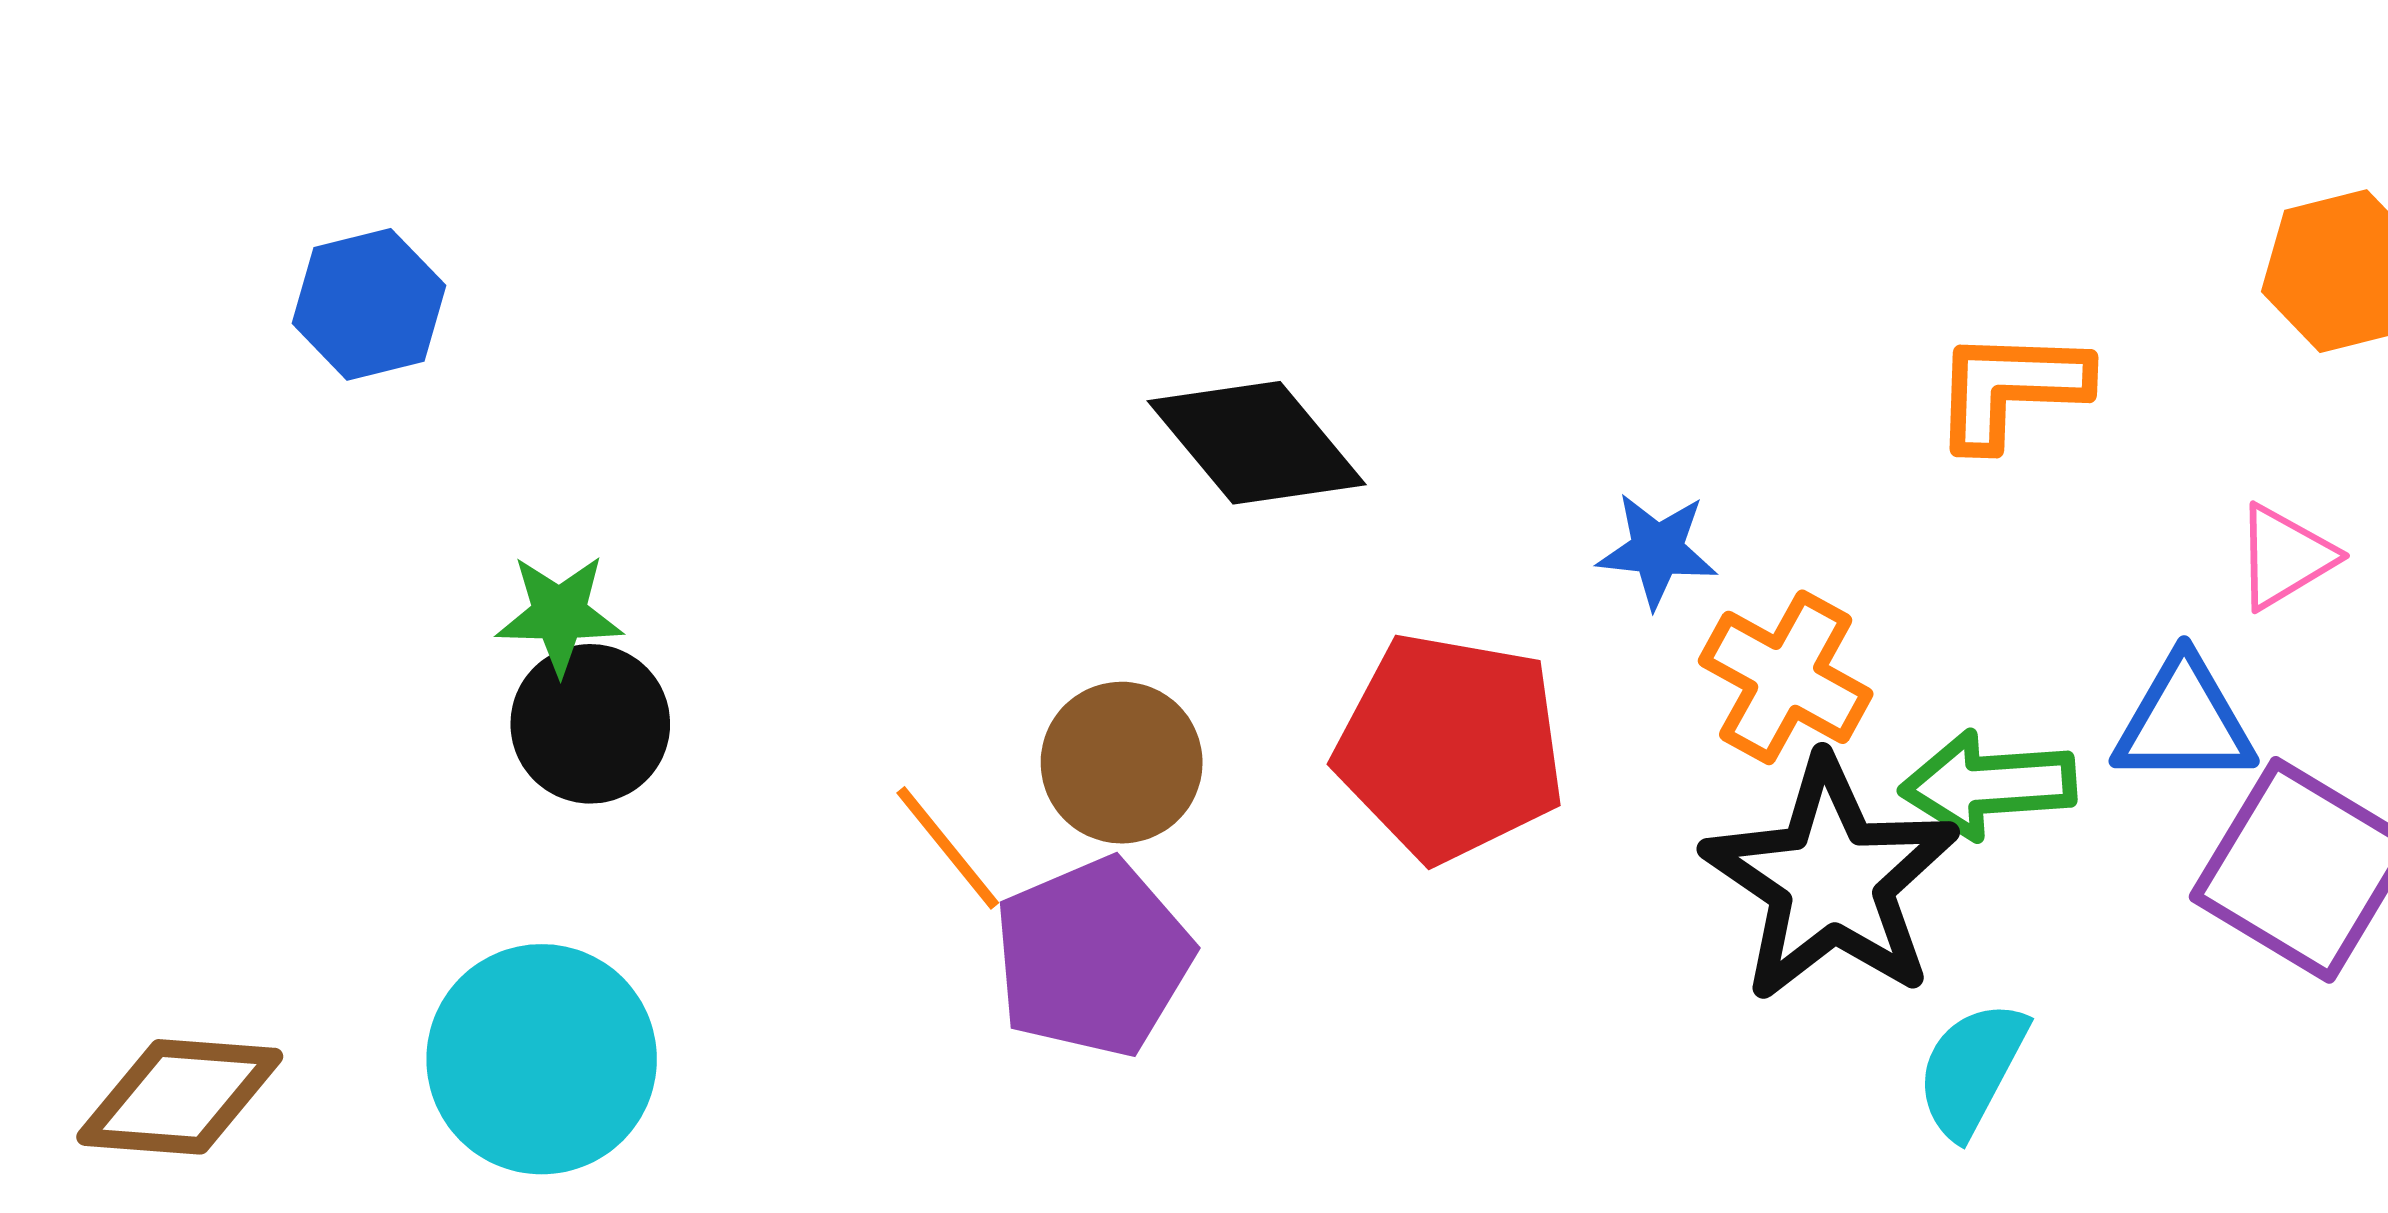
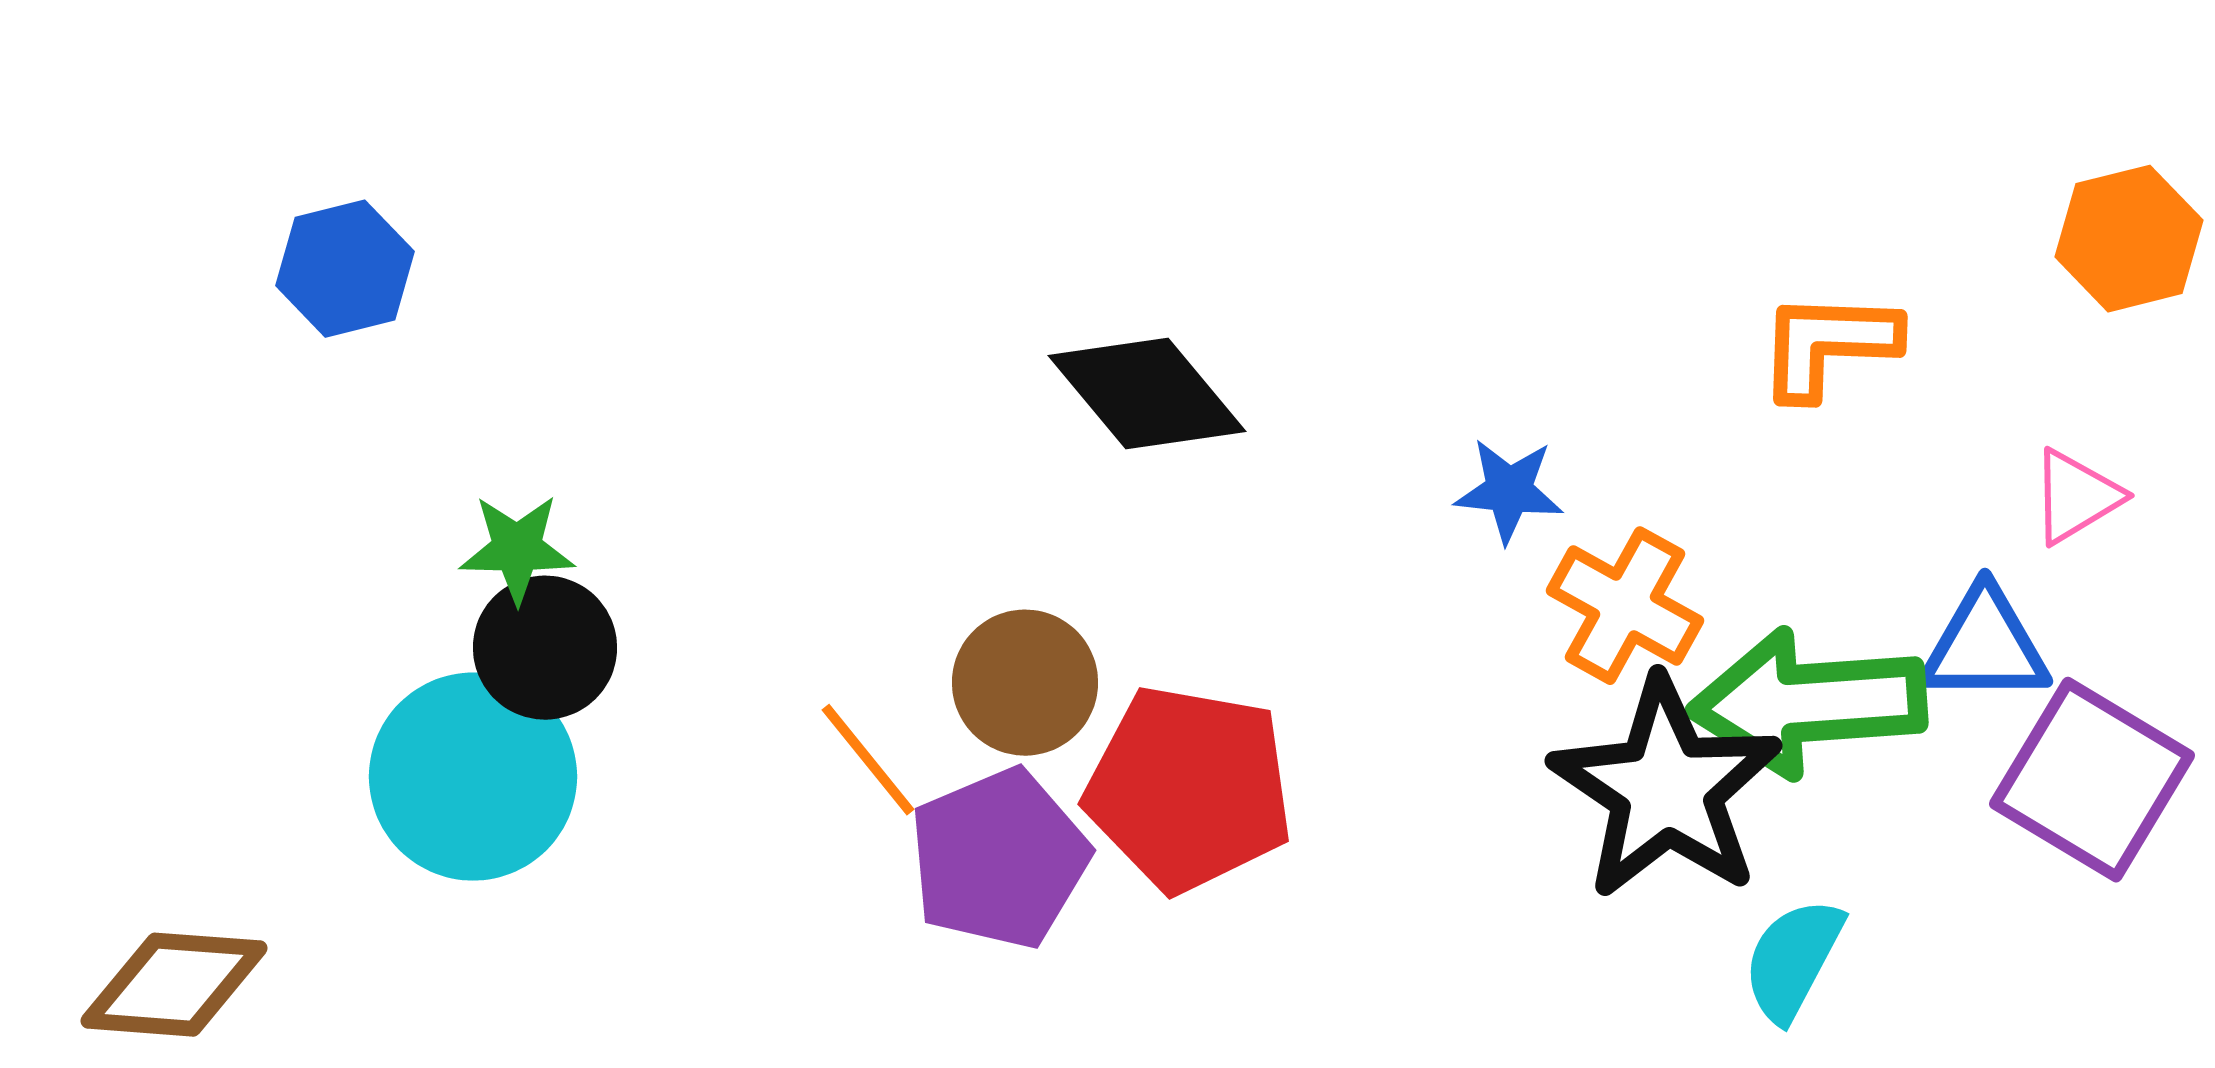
red pentagon: (1450, 747) -> (1189, 789), moved
green arrow: (1988, 785) -> (1808, 703), size x1.5
cyan circle: (542, 1059) -> (473, 777), moved

